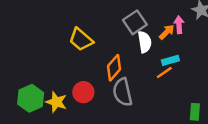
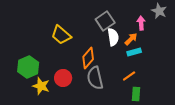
orange arrow: (167, 32) -> (131, 39), moved
orange line: (164, 73) -> (129, 76), moved
green hexagon: (31, 98) -> (28, 67), moved
green rectangle: (195, 112) -> (136, 94), moved

